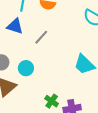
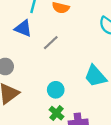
cyan circle: (26, 68) -> (56, 90), moved

